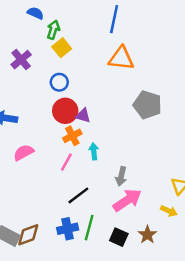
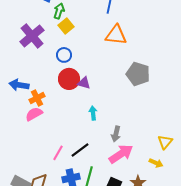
purple cross: (21, 60) -> (32, 36), size x1.4
orange cross: (72, 136) -> (37, 98), moved
pink line: (66, 162) -> (58, 153), moved

